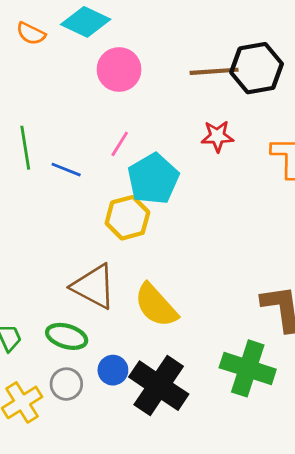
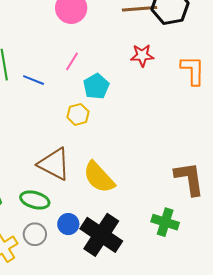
cyan pentagon: (153, 179) -> (96, 86), size x0.7
yellow hexagon: (127, 218) -> (78, 114), size x0.7
green cross: (248, 368) -> (165, 222), size x0.7

